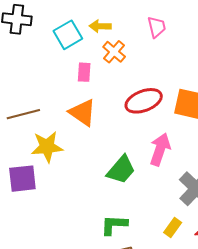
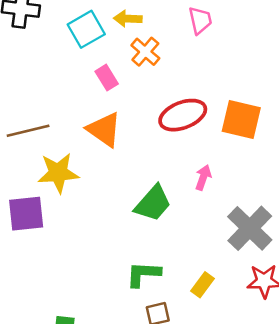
pink rectangle: (84, 72) -> (107, 78), turned -36
pink arrow: (160, 149) -> (203, 178), size x0.6
yellow rectangle: (173, 227) -> (203, 285), moved

